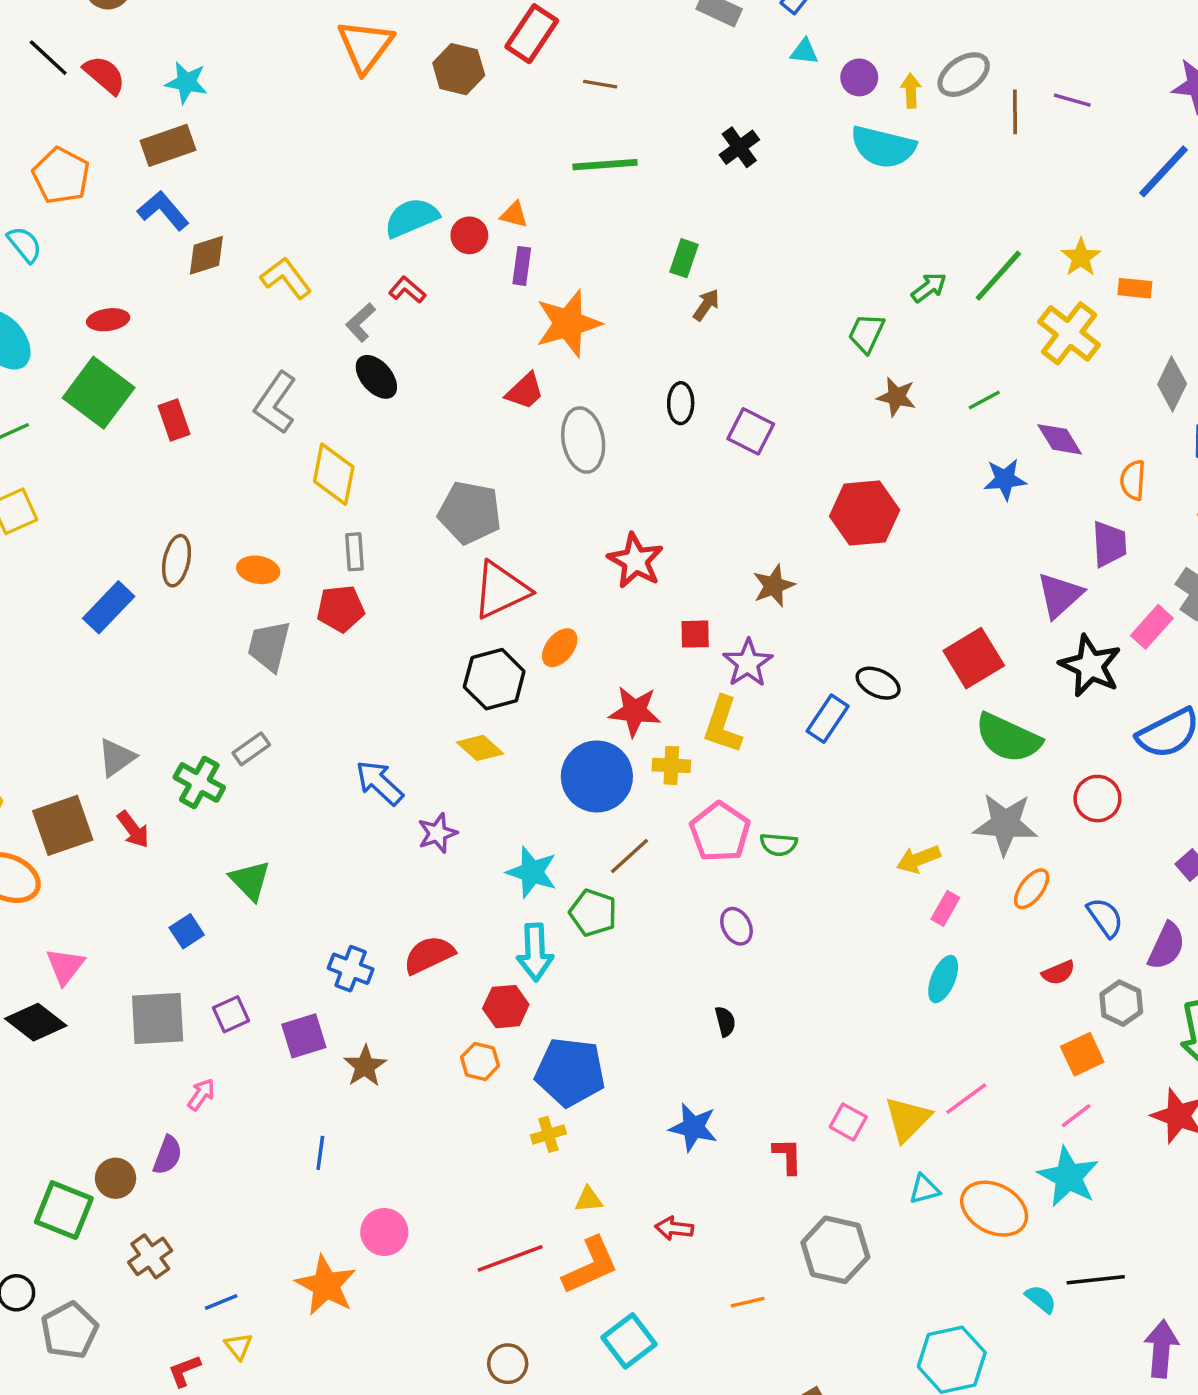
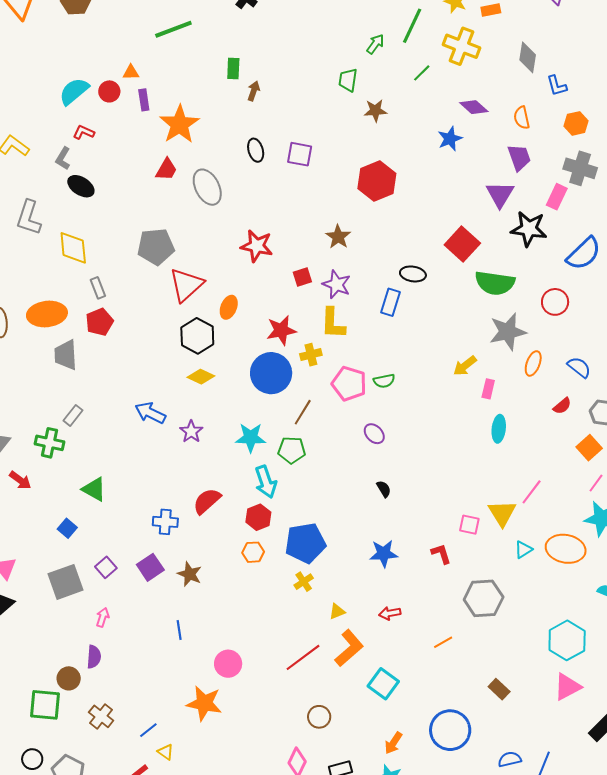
green line: (984, 400) -> (422, 73), moved
orange ellipse: (258, 570) -> (47, 314), size x1.6

